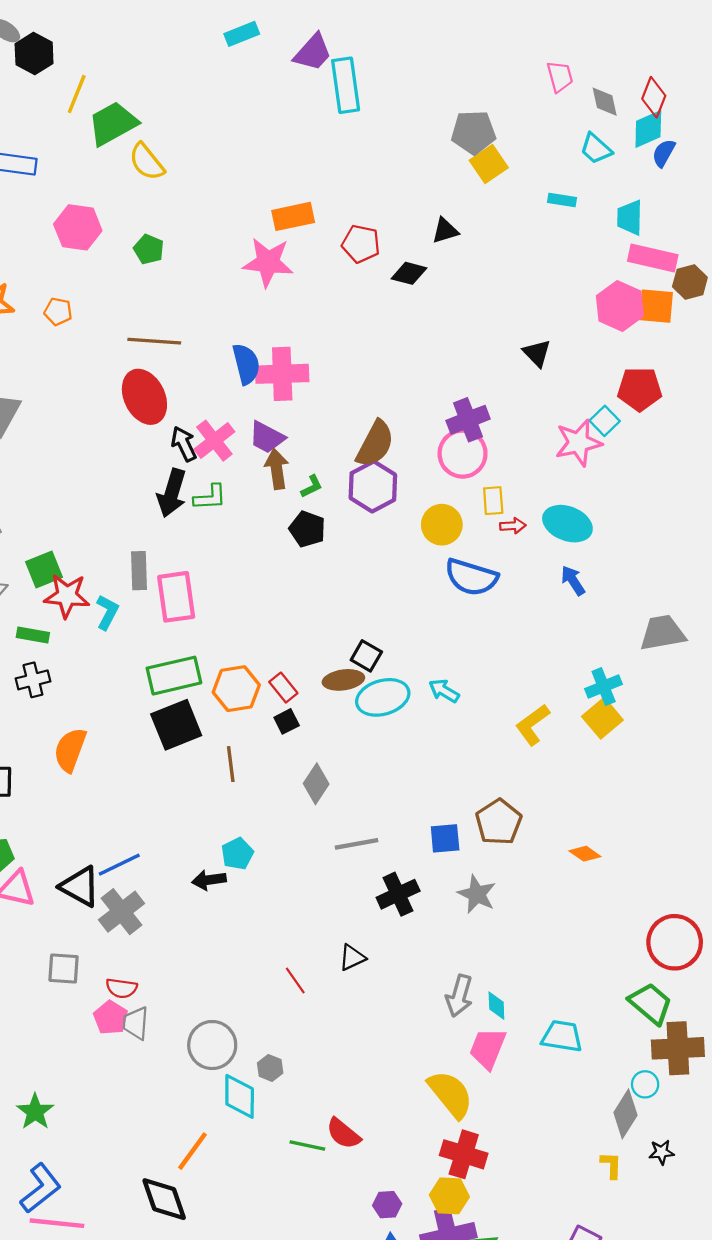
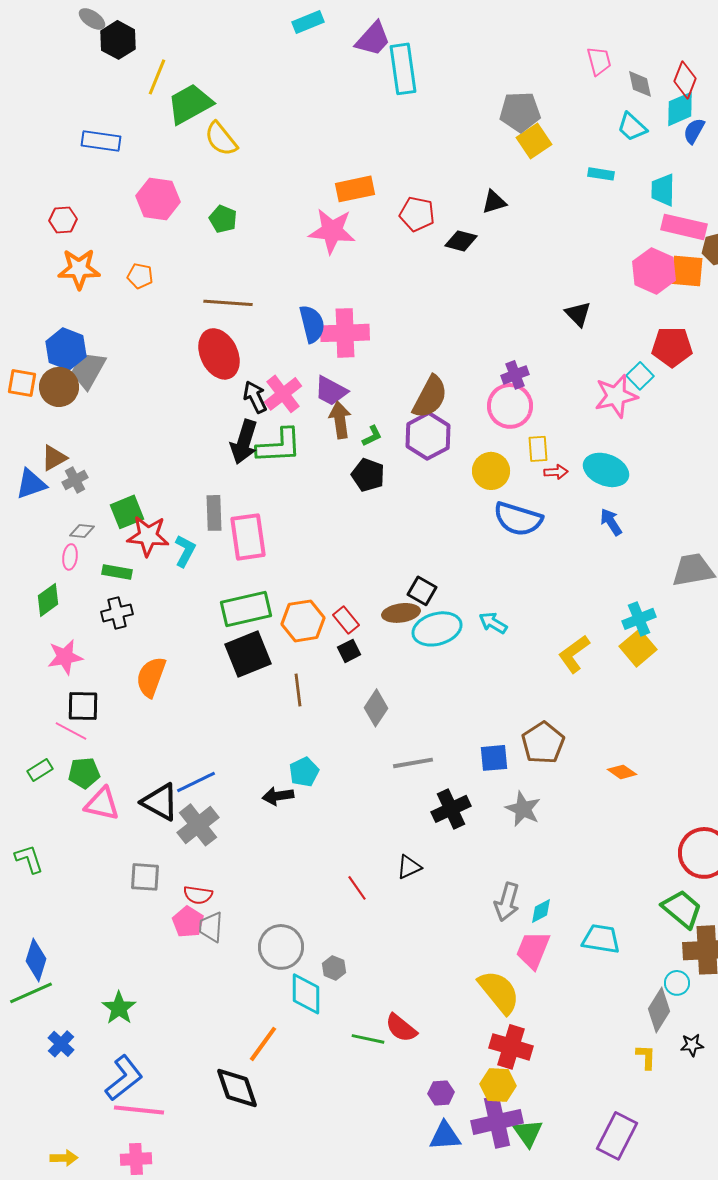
purple cross: (468, 420) -> (515, 375), size x0.7
green L-shape: (210, 497) -> (279, 446), size x1.5
cyan diamond: (496, 1006) -> (541, 911), turned 64

